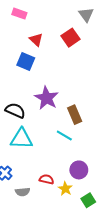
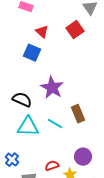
brown rectangle: (75, 115) -> (78, 114), moved
cyan line: (64, 136) -> (55, 124), moved
red semicircle: (47, 179) -> (52, 166), turned -32

